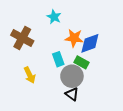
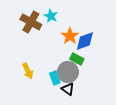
brown cross: (22, 38) -> (31, 22), moved
orange star: (74, 38) -> (70, 36), turned 30
cyan rectangle: (58, 59) -> (55, 78), moved

